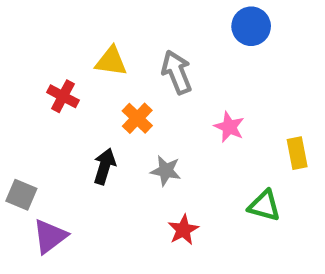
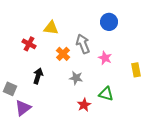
blue circle: (251, 26) -> (109, 22), moved
gray arrow: (177, 72) -> (83, 44), moved
black arrow: (105, 166) -> (38, 76), moved
green triangle: (264, 206) -> (106, 94), moved

